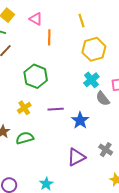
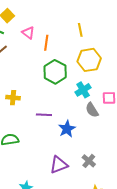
pink triangle: (36, 19) -> (28, 33), moved
green hexagon: (36, 76) -> (55, 72), moved
yellow cross: (24, 108) -> (13, 98), moved, turned 32

